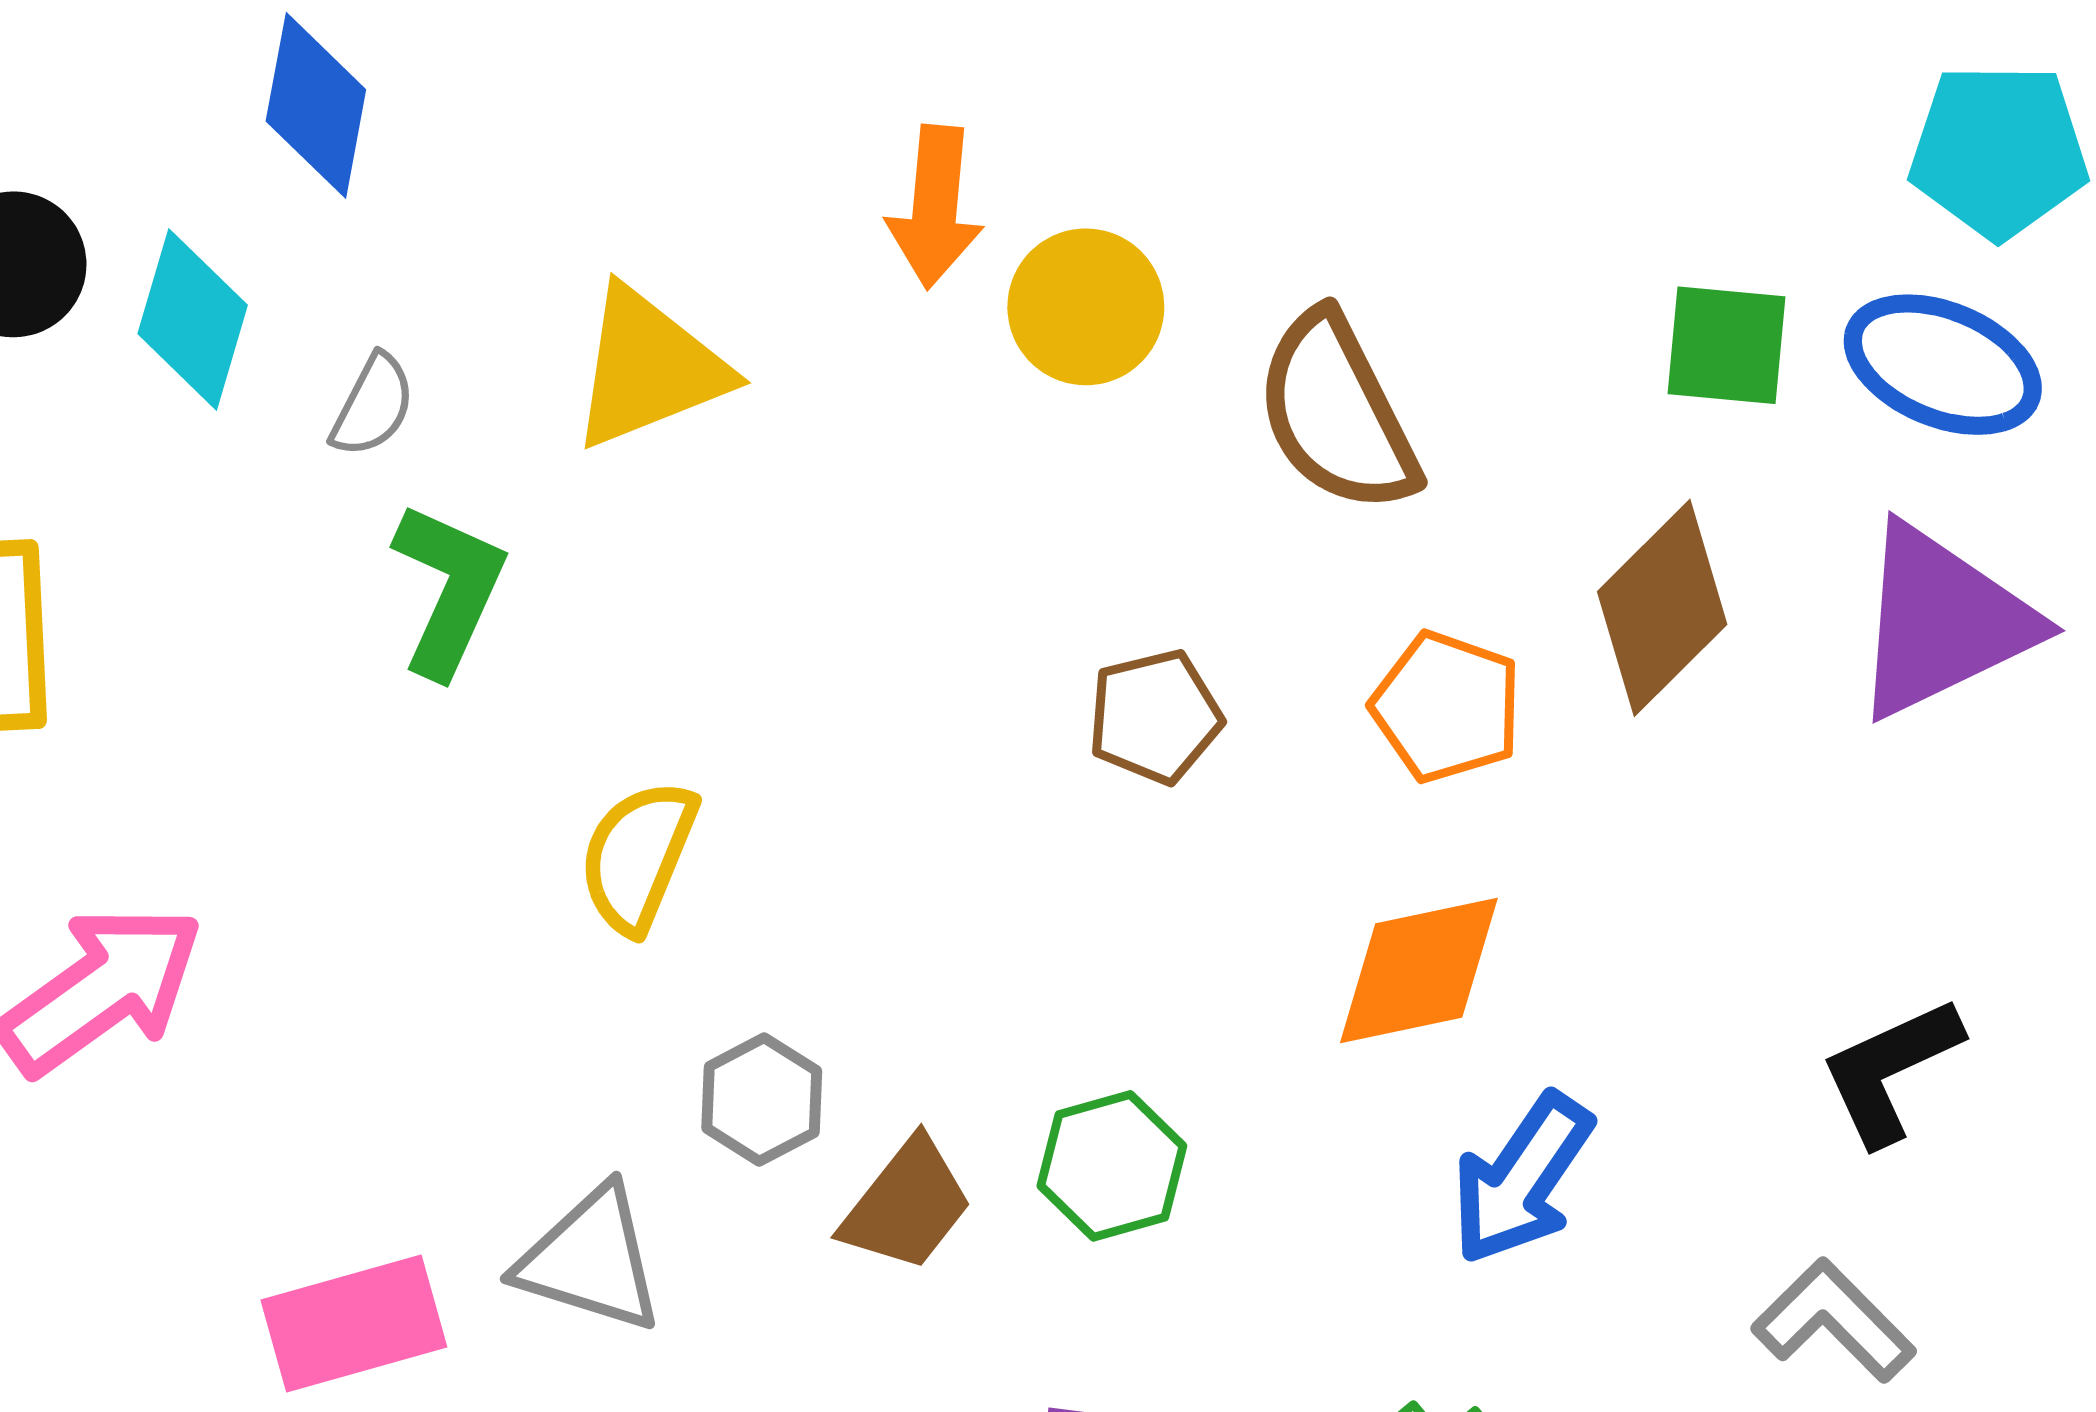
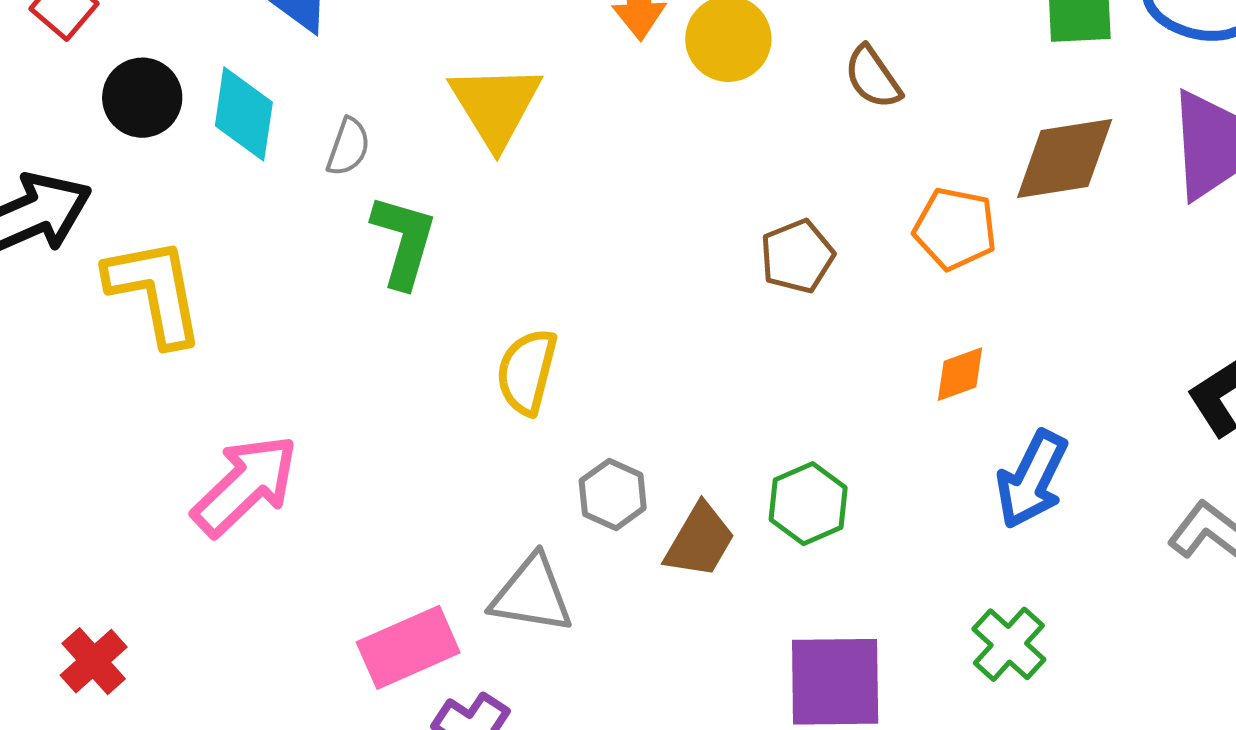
yellow triangle: (649, 368) -> (496, 105), turned -32
brown semicircle: (1337, 413) -> (873, 77), size x0.6
brown diamond: (1662, 608) -> (1065, 158), turned 44
orange diamond: (1419, 970) -> (960, 374), size x0.6

